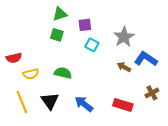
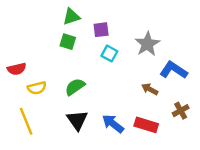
brown arrow: (124, 67) -> (150, 89), moved
green semicircle: (63, 73) -> (75, 87), turned -48
black triangle: (50, 101) -> (77, 120), moved
blue arrow: (84, 104) -> (113, 124), moved

